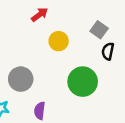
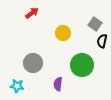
red arrow: (40, 15) -> (32, 13), moved
purple semicircle: (40, 111) -> (58, 84), moved

